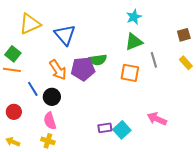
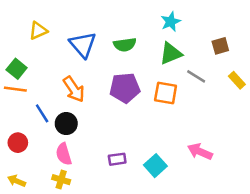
yellow triangle: (30, 24) -> (38, 31), size x0.7
brown square: (184, 35) -> (220, 46), moved
green semicircle: (98, 60) -> (125, 45), moved
gray line: (154, 60) -> (196, 76), turned -42
purple pentagon: (83, 69) -> (125, 88), moved
purple rectangle: (105, 128) -> (117, 159), moved

